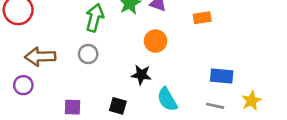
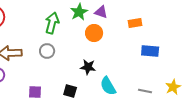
orange circle: (156, 41) -> (94, 33), moved
blue rectangle: (222, 76) -> (150, 51), moved

